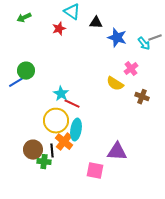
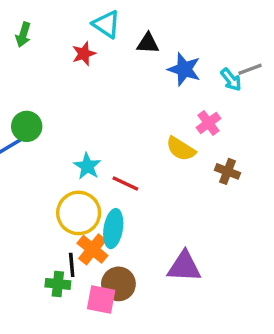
green arrow: (24, 18) -> (23, 35), turned -48
red line: (72, 104) -> (125, 184), moved
brown circle: (33, 150) -> (118, 284), moved
pink square: (95, 171) -> (101, 300), moved

